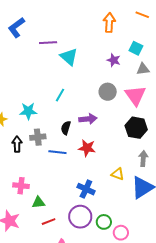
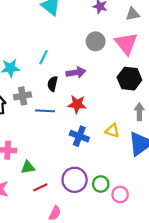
cyan line: (60, 95) -> (44, 57), moved
blue cross: (86, 189) -> (79, 136), moved

